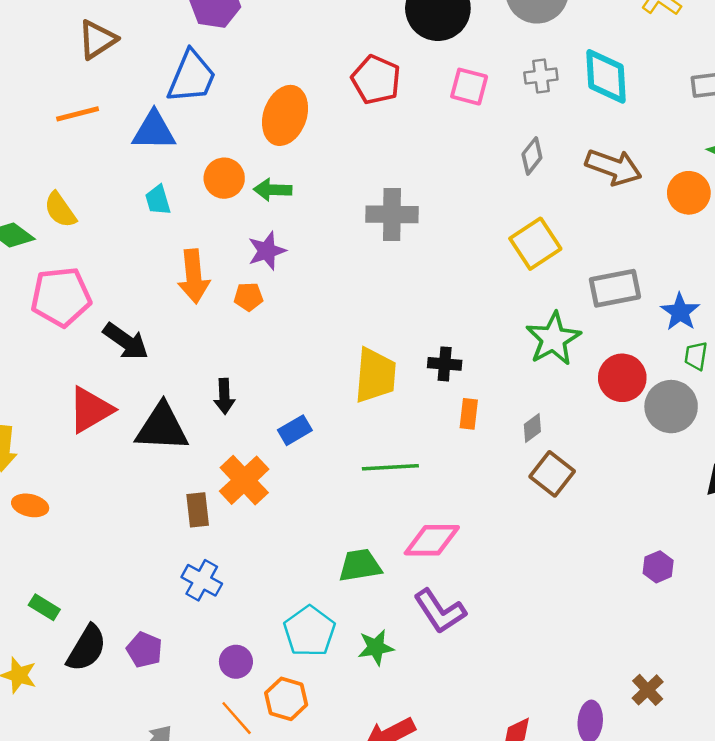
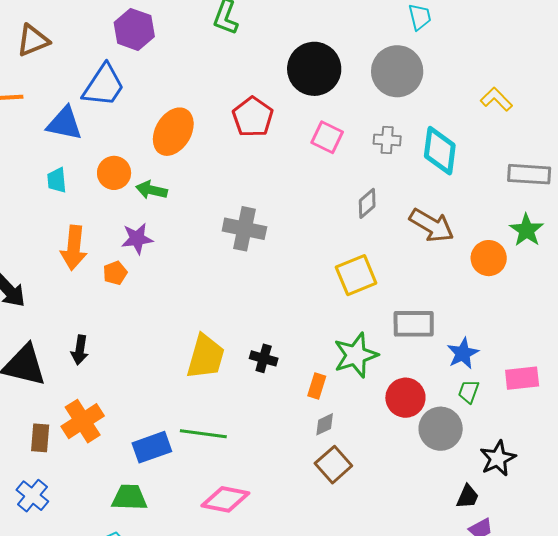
orange pentagon: (248, 297) -> (115, 273), turned -30
orange rectangle: (469, 414) -> (317, 386), moved
blue rectangle: (295, 430) -> (152, 447), moved, size x1.4
green trapezoid: (360, 565) -> (129, 498), moved

